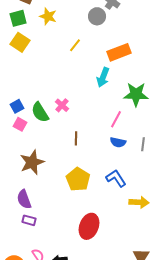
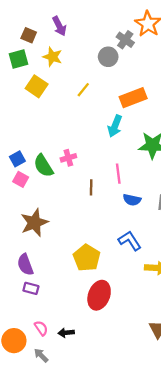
yellow square: (20, 42) -> (37, 86), moved
pink cross: (62, 105) -> (68, 158), turned 32
pink line: (116, 119) -> (118, 174), moved, turned -36
brown line: (76, 138) -> (91, 187), moved
yellow pentagon: (78, 179) -> (87, 258), moved

